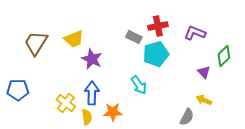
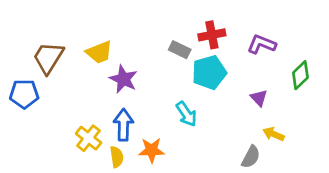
purple triangle: (204, 72) -> (259, 98), moved
blue pentagon: (18, 90) -> (24, 94), moved

